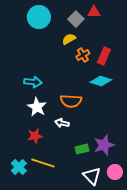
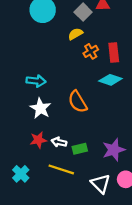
red rectangle: (104, 56) -> (114, 53), turned -30
orange semicircle: (71, 101) -> (78, 102), turned 55
white arrow: (62, 123) -> (59, 142), moved
green rectangle: (82, 149) -> (80, 149), moved
yellow line: (43, 163) -> (61, 169), moved

